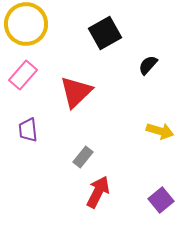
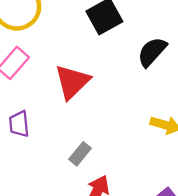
black semicircle: (148, 65) -> (152, 52), size x1.4

